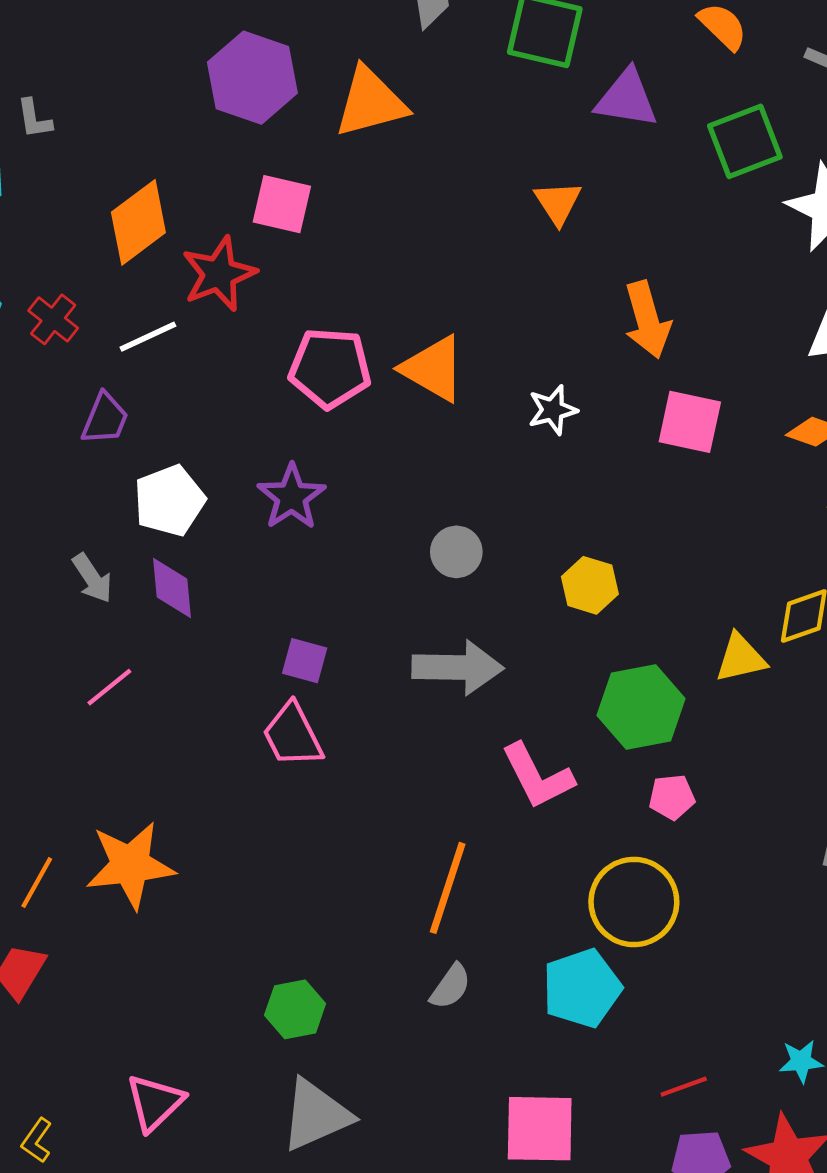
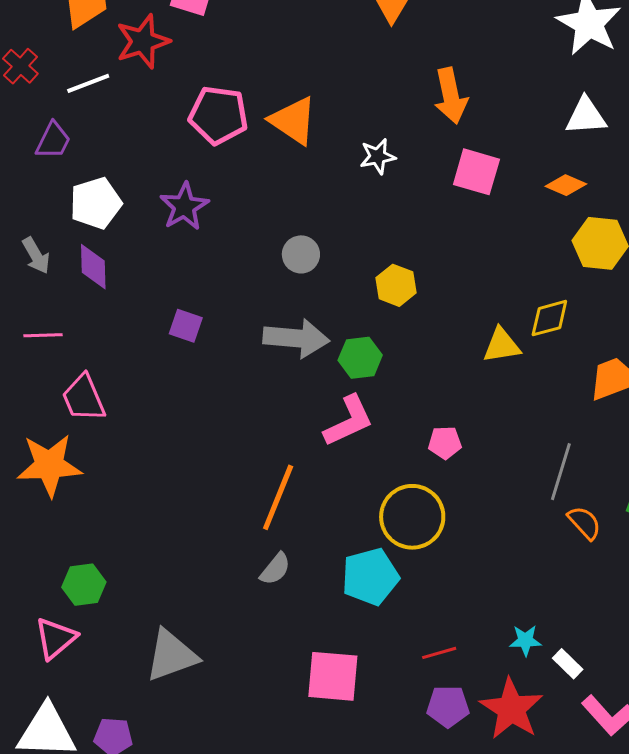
pink line: (109, 687) -> (43, 335), turned 33
green hexagon: (641, 707) -> (360, 358), moved, size x0.7
pink trapezoid: (293, 735) -> (84, 398), moved
pink L-shape: (537, 776) -> (349, 421), turned -92
green hexagon: (295, 1009) -> (84, 585), moved

